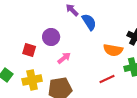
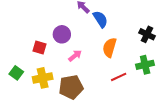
orange semicircle: (113, 50) -> (110, 48), moved, turned 96

